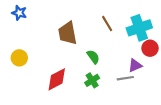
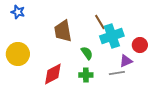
cyan cross: (139, 28) -> (112, 36), moved
yellow circle: (19, 58) -> (18, 54), size x1.5
green cross: (92, 80) -> (86, 75), turned 32

